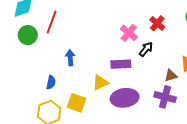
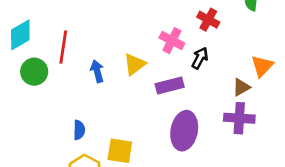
blue arrow: (70, 58) -> (97, 71), moved
yellow triangle: (100, 83) -> (134, 64), moved
purple ellipse: (125, 98) -> (184, 131), turned -60

